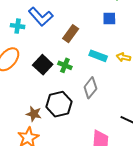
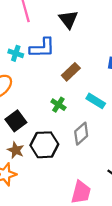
blue L-shape: (41, 17) -> (42, 48), turned -60
black square: (43, 65) -> (16, 121), moved

